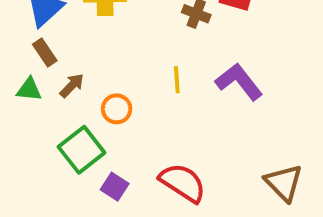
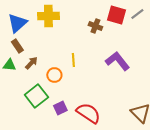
yellow line: (177, 80) -> (73, 60), moved
purple square: (115, 187) -> (60, 108), moved, turned 32

